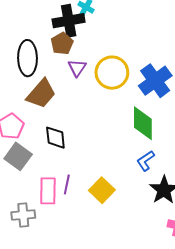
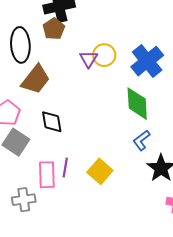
purple triangle: (77, 68) -> (89, 59), moved
yellow circle: (112, 73) -> (104, 55), size x0.7

